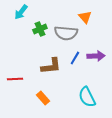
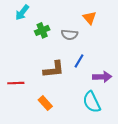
gray semicircle: (66, 33) -> (70, 35), size x0.7
purple arrow: (96, 56) -> (102, 77), moved

